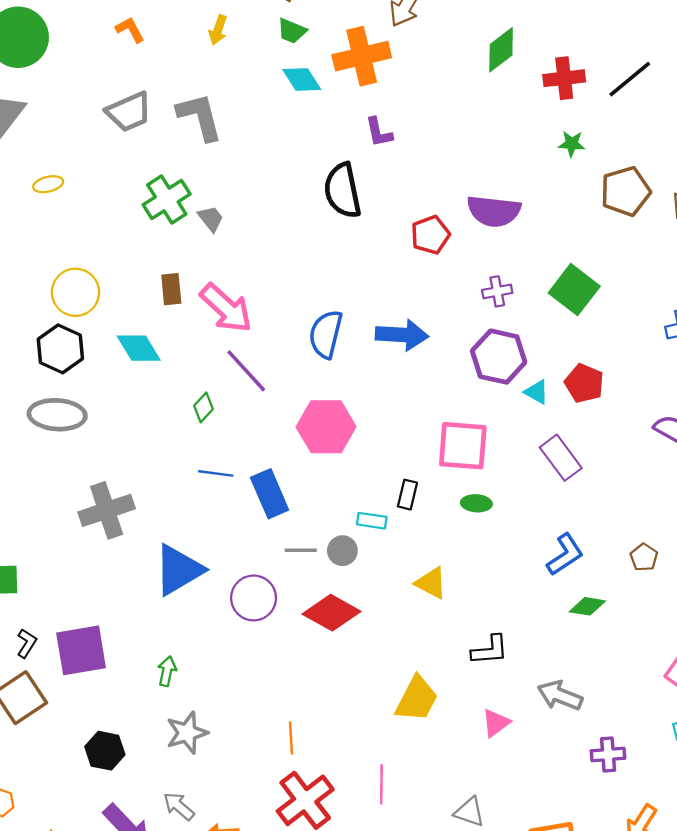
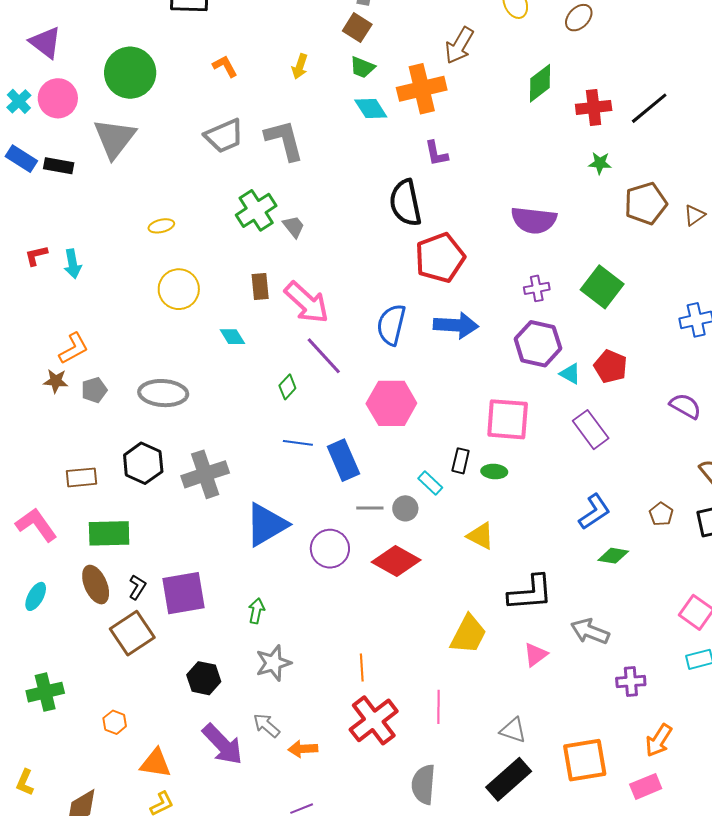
yellow ellipse: (48, 184) -> (161, 226), moved
red pentagon: (430, 235) -> (440, 258), moved, size x1.5
cyan diamond: (139, 348) -> (232, 337), size x0.7
black hexagon: (60, 349) -> (143, 463), moved
green ellipse: (476, 503) -> (494, 472), moved
cyan rectangle: (372, 521) -> (430, 483), turned 35
black L-shape: (490, 650) -> (530, 593), size x1.4

